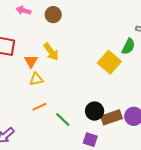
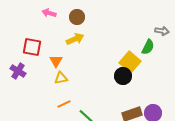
yellow arrow: (51, 52) -> (75, 39), moved, turned -78
black circle: (95, 111) -> (123, 76), moved

